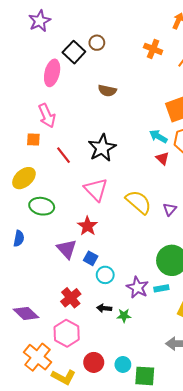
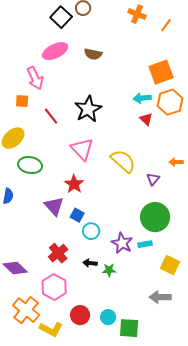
pink ellipse: (52, 73) -> (55, 51), moved, turned 50
cyan arrow: (158, 136) -> (142, 98), turned -36
purple triangle: (170, 209) -> (153, 179), moved

